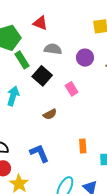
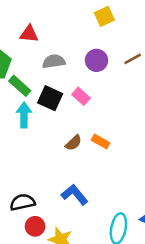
pink rectangle: (72, 89) -> (81, 96), moved
cyan arrow: (13, 96) -> (24, 115), moved
orange rectangle: (83, 146) -> (101, 142), moved, turned -40

